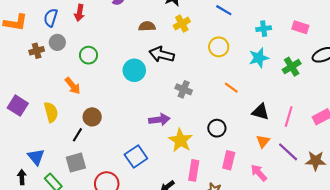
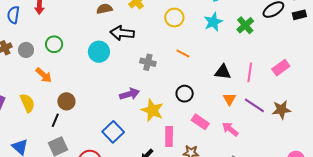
gray circle: (57, 42) -> (26, 50), moved
orange line: (231, 88) -> (183, 54), moved
pink rectangle: (229, 160) -> (200, 122), turned -60

